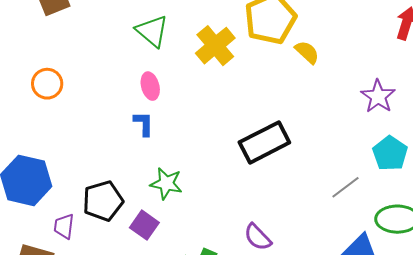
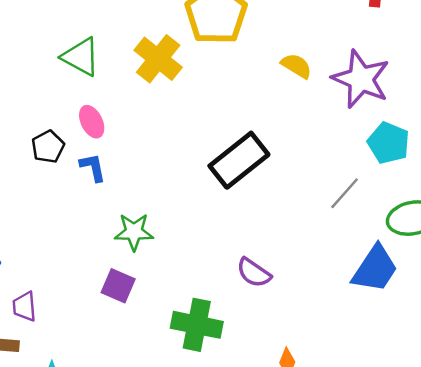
yellow semicircle: (307, 52) -> (296, 66), moved
purple star: (378, 96) -> (361, 79), size x1.4
black pentagon: (103, 201) -> (48, 147), moved, size x0.7

